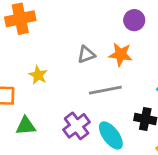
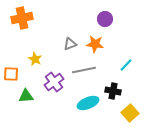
purple cross: (77, 126) -> (54, 82), moved
cyan ellipse: (111, 135) -> (88, 103), turned -75

